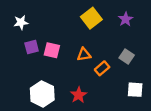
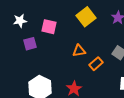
pink square: (52, 50) -> (49, 27), moved

